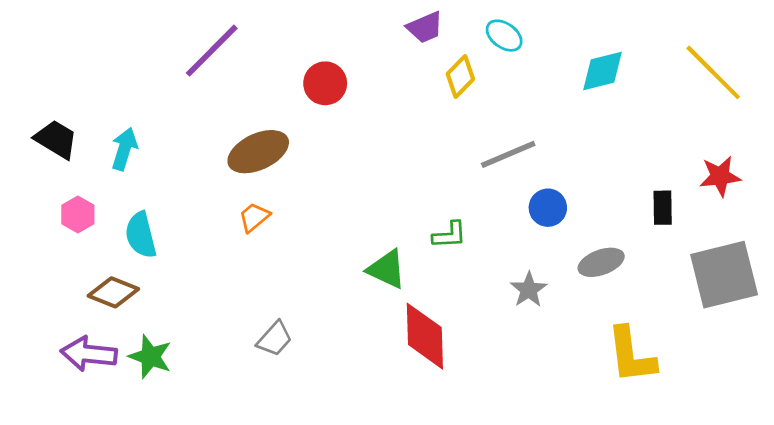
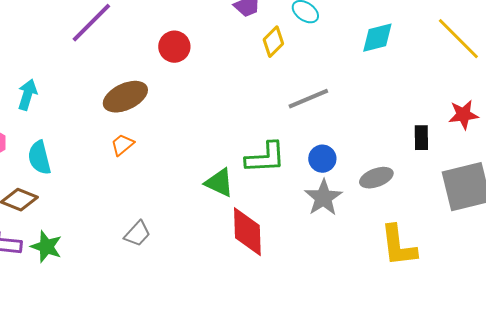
blue circle: (548, 208) -> (322, 159), moved
green L-shape: (449, 235) -> (265, 158), size x1.6
gray star: (529, 290) -> (323, 198), size x1.4

